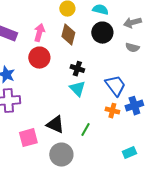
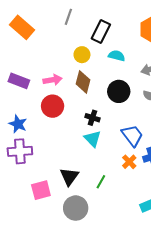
pink arrow: (39, 33) -> (53, 80), turned 66
black circle: (102, 33) -> (119, 91), moved
orange cross: (112, 111) -> (129, 162), turned 32
black triangle: (55, 125) -> (69, 177), turned 42

